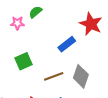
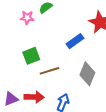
brown line: (54, 76) -> (49, 71), moved

